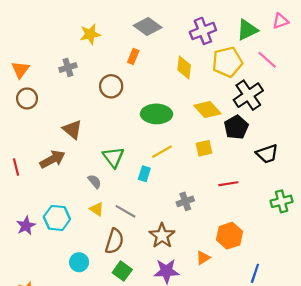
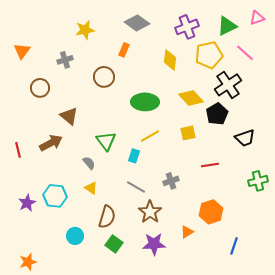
orange triangle: (20, 70) -> (22, 51), moved
brown circle: (27, 98) -> (40, 88), moved
gray line: (126, 211) -> (136, 187), moved

